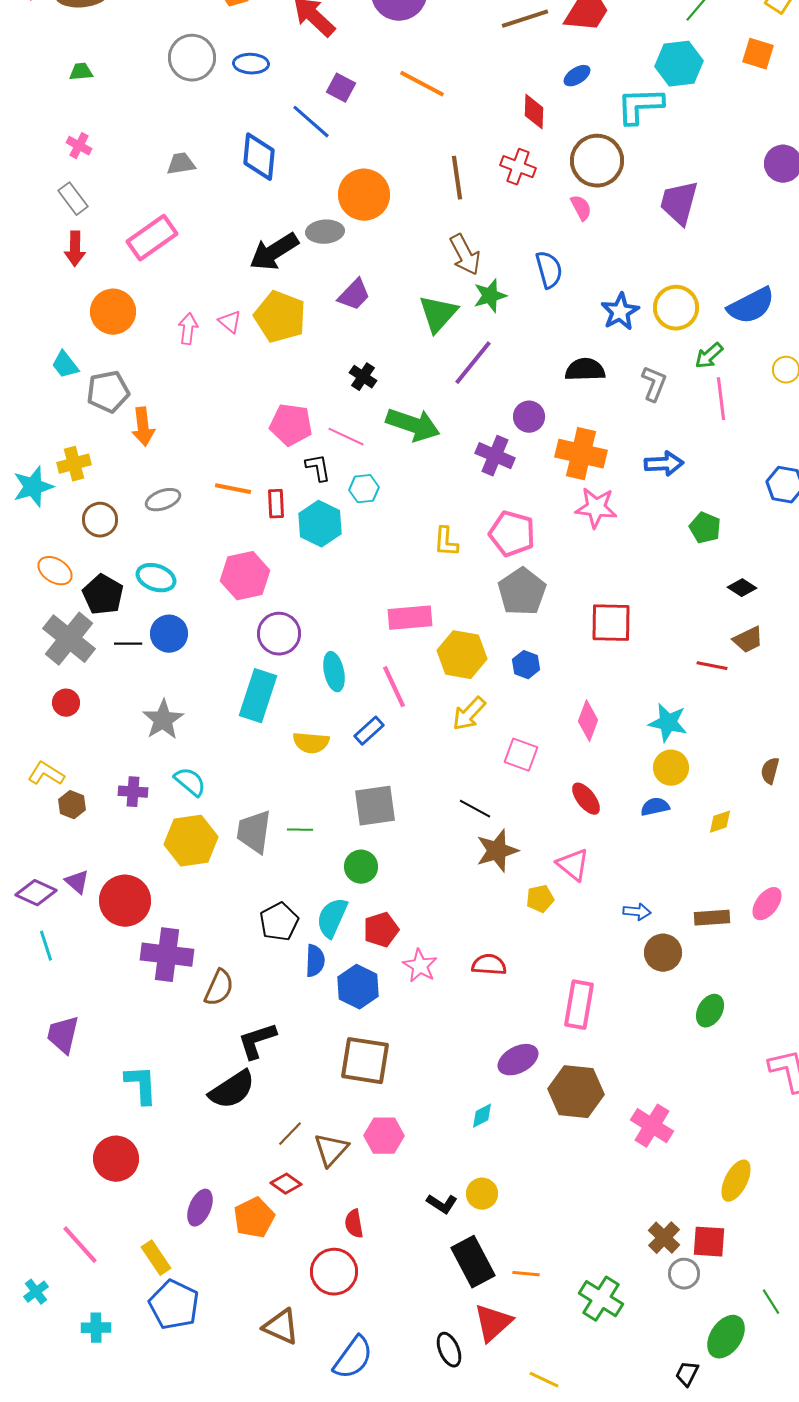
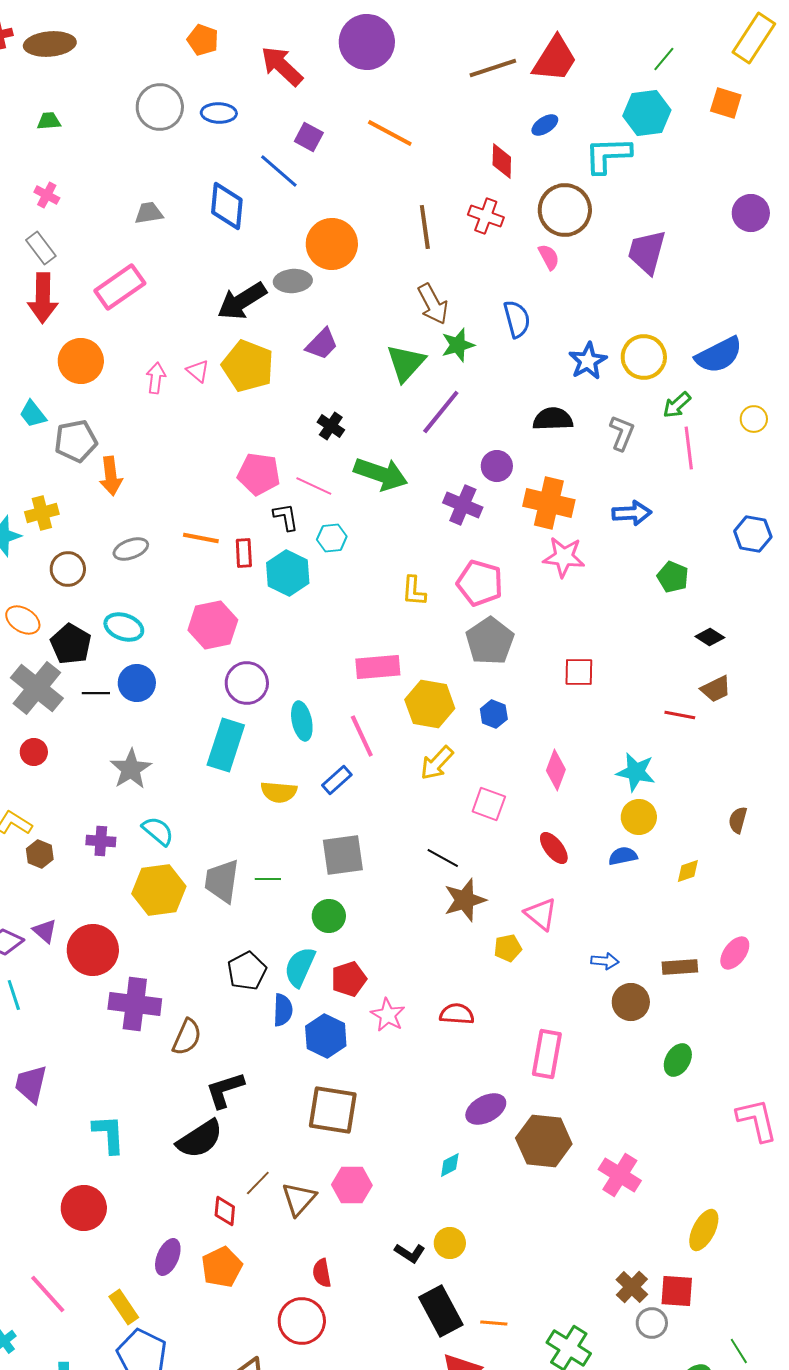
red arrow: (75, 249) -> (43, 298), size x1.4
red square: (611, 623) -> (579, 672), size x0.7
red diamond: (286, 1184) -> (225, 1211), moved, turned 60

